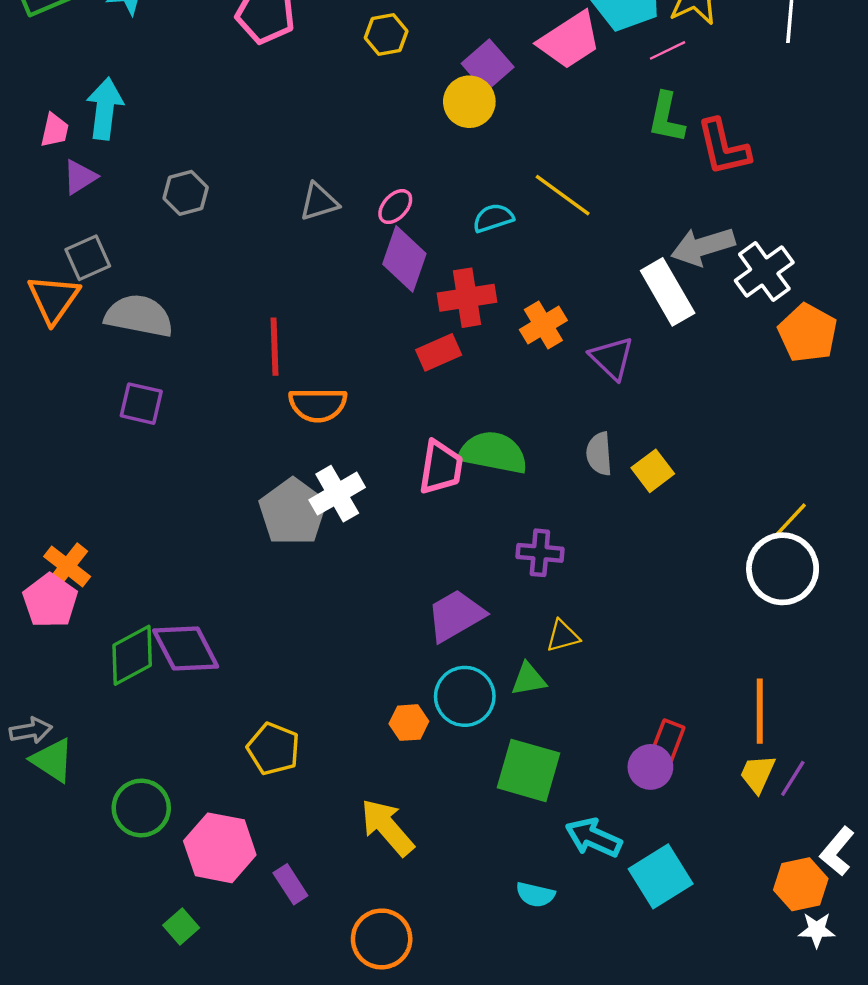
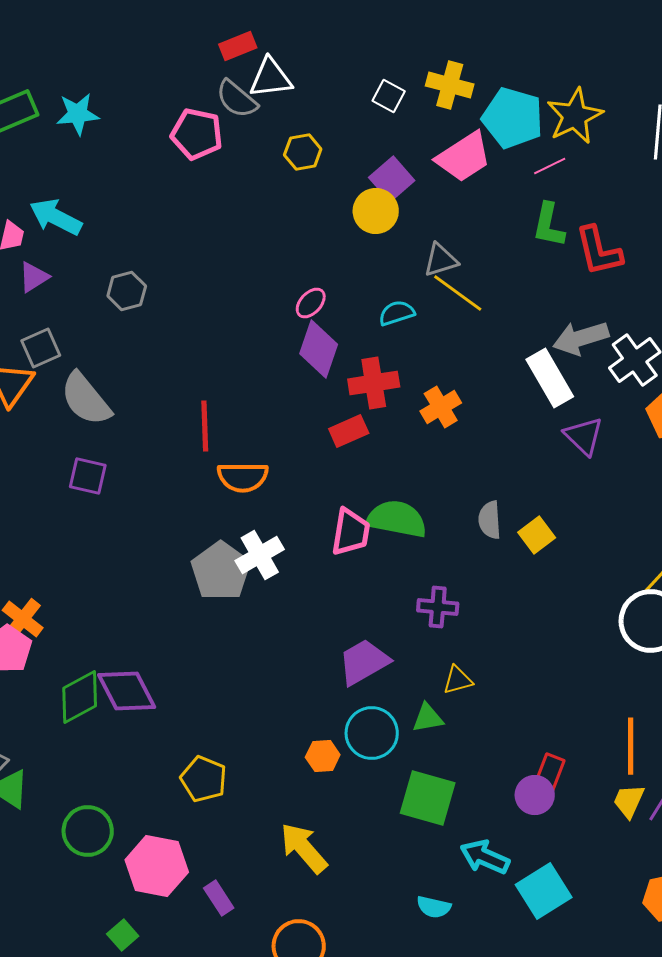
cyan arrow: (105, 109) -> (56, 217), turned -70
gray triangle: (319, 202) -> (441, 260), moved
gray semicircle: (139, 316) -> (86, 399), turned -140
purple triangle: (612, 358) -> (584, 436), moved

